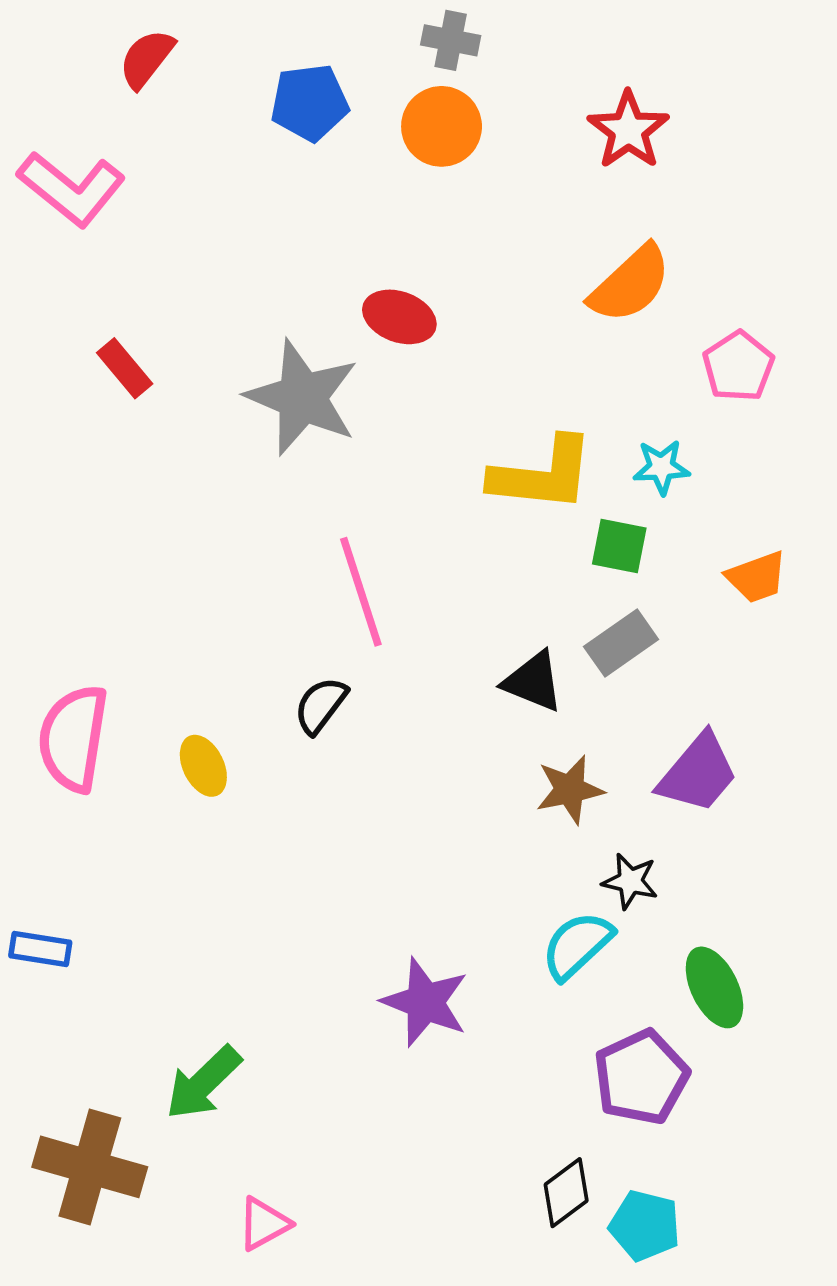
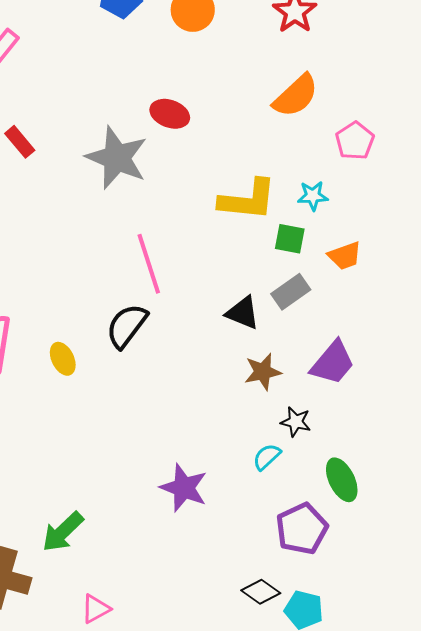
orange trapezoid: (757, 577) -> (345, 256), moved
black semicircle: (321, 705) -> (127, 326), size x1.4
cyan semicircle: (577, 945) -> (267, 457), size x0.7
black diamond: (566, 1193) -> (261, 592), turned 72

